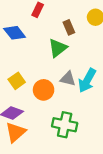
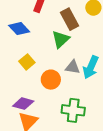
brown rectangle: (69, 27) -> (70, 19), size x1.5
yellow square: (17, 81) -> (27, 62), moved

